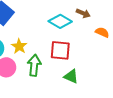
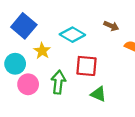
cyan diamond: (60, 21) -> (72, 35), moved
yellow star: (19, 46) -> (42, 51), moved

